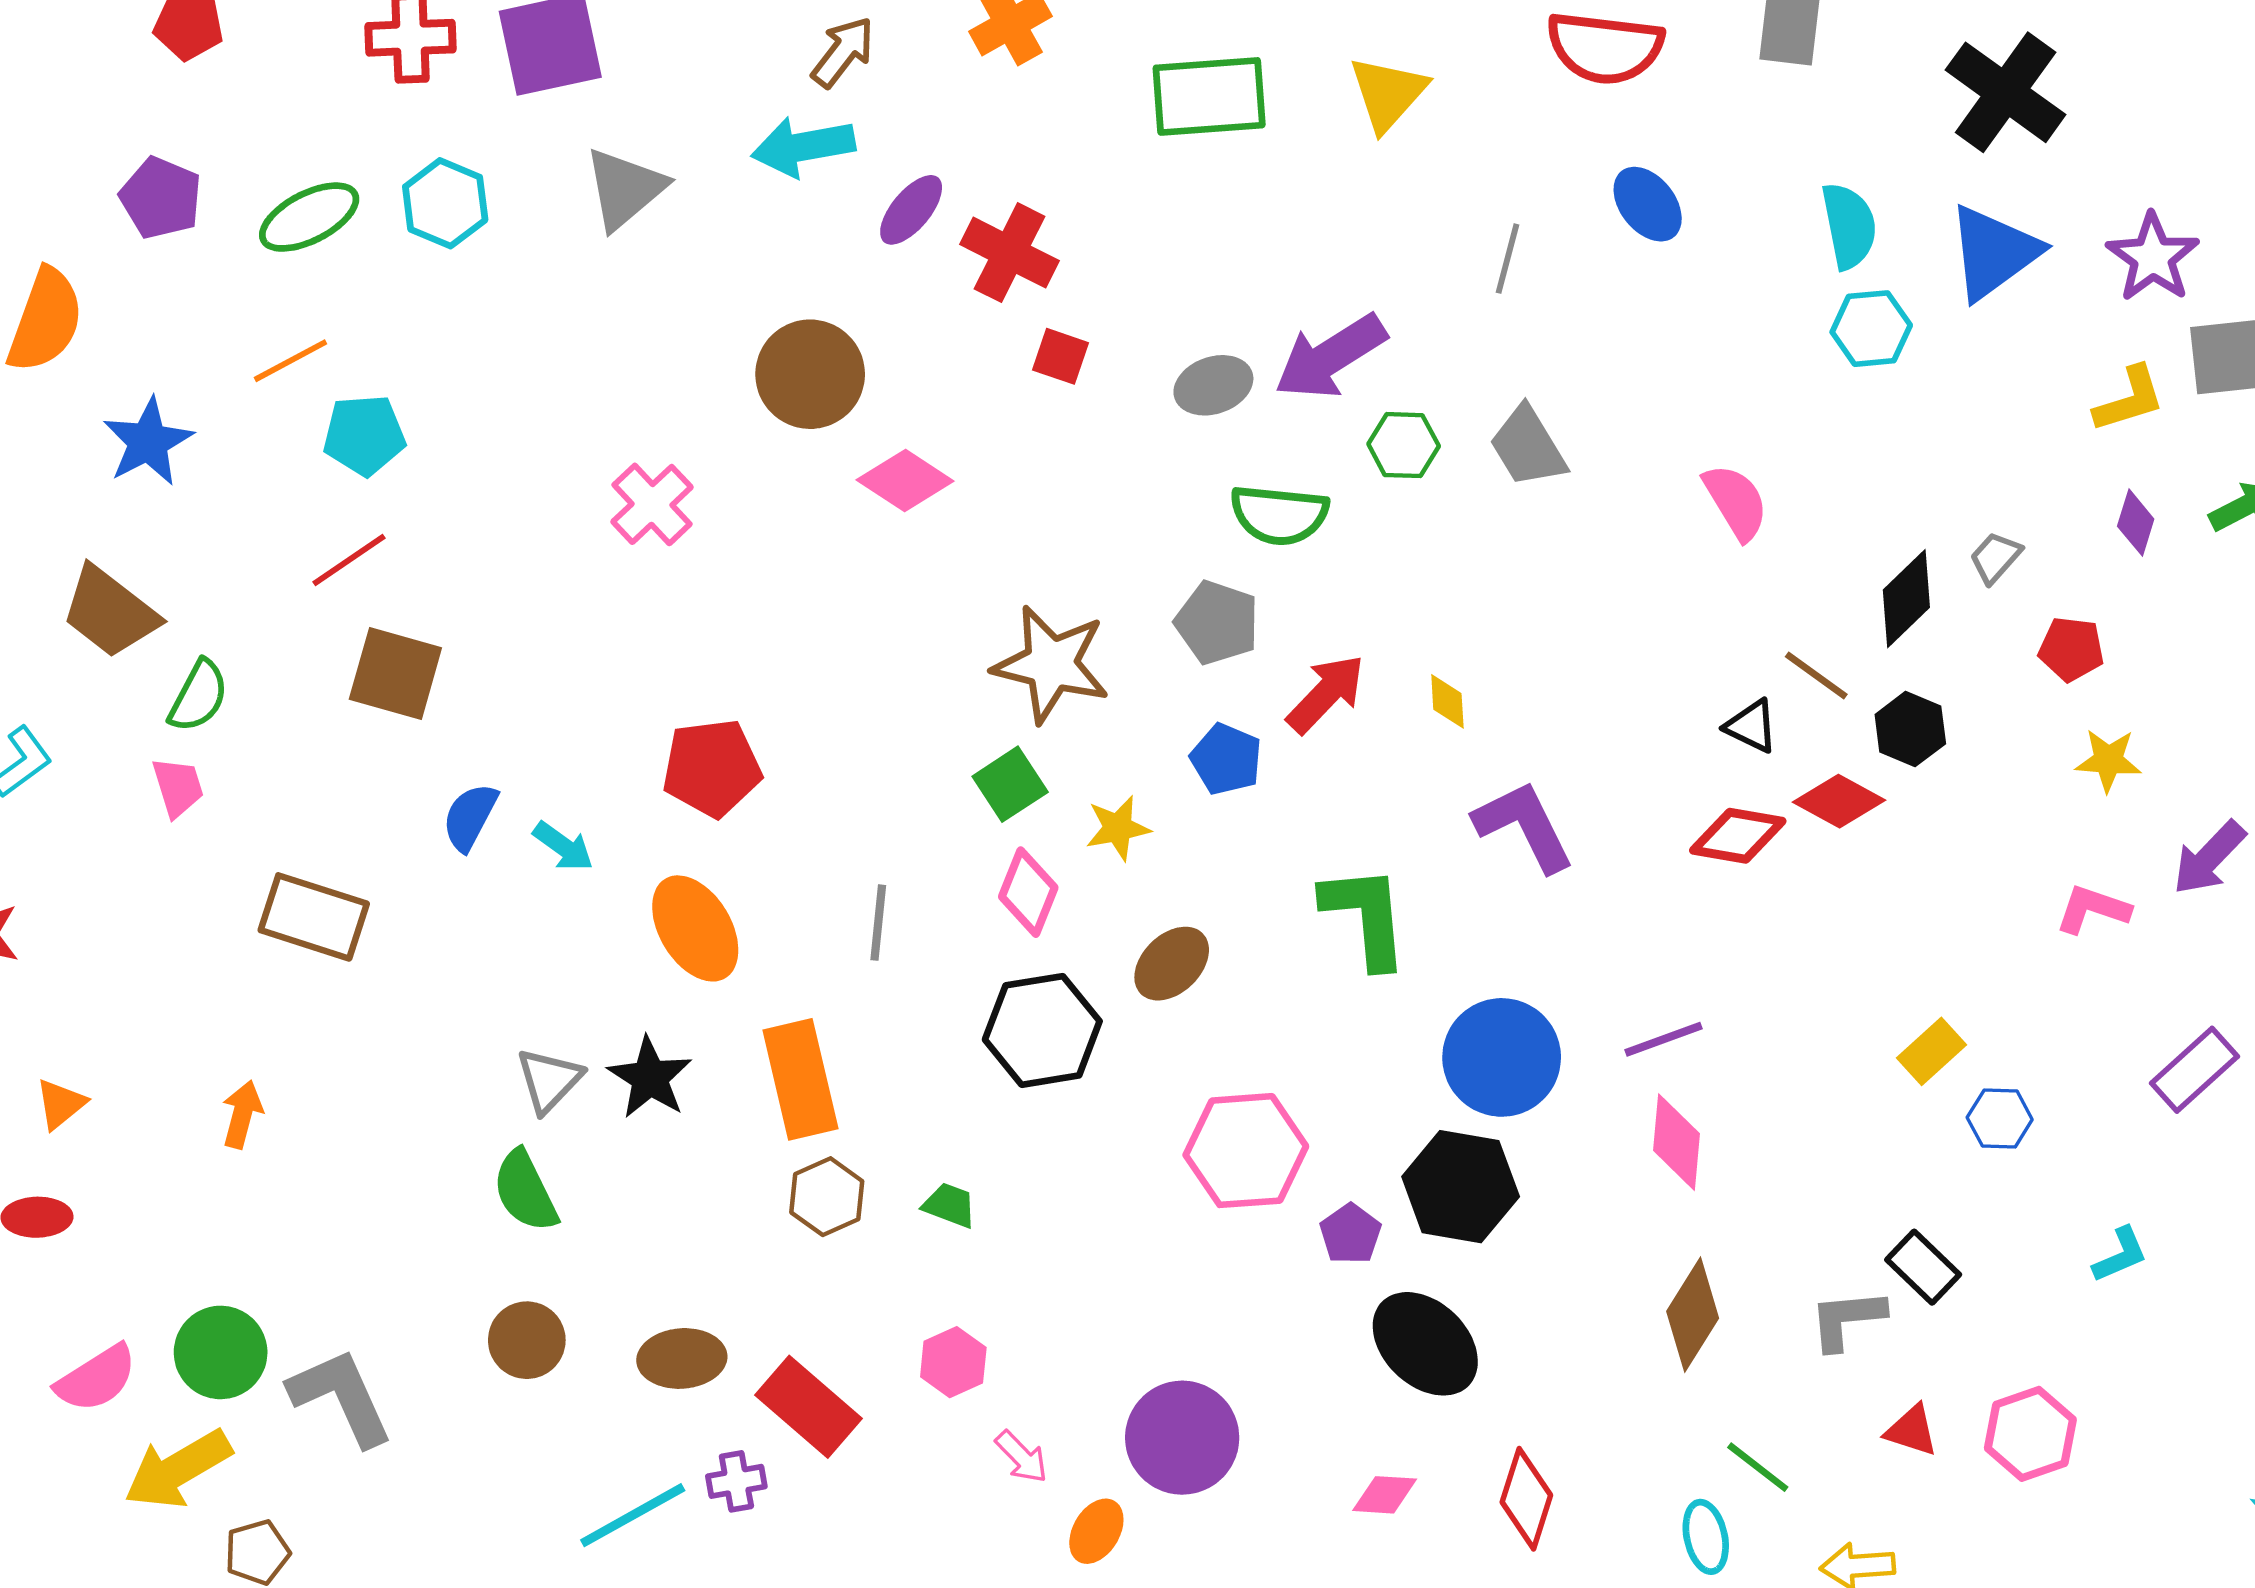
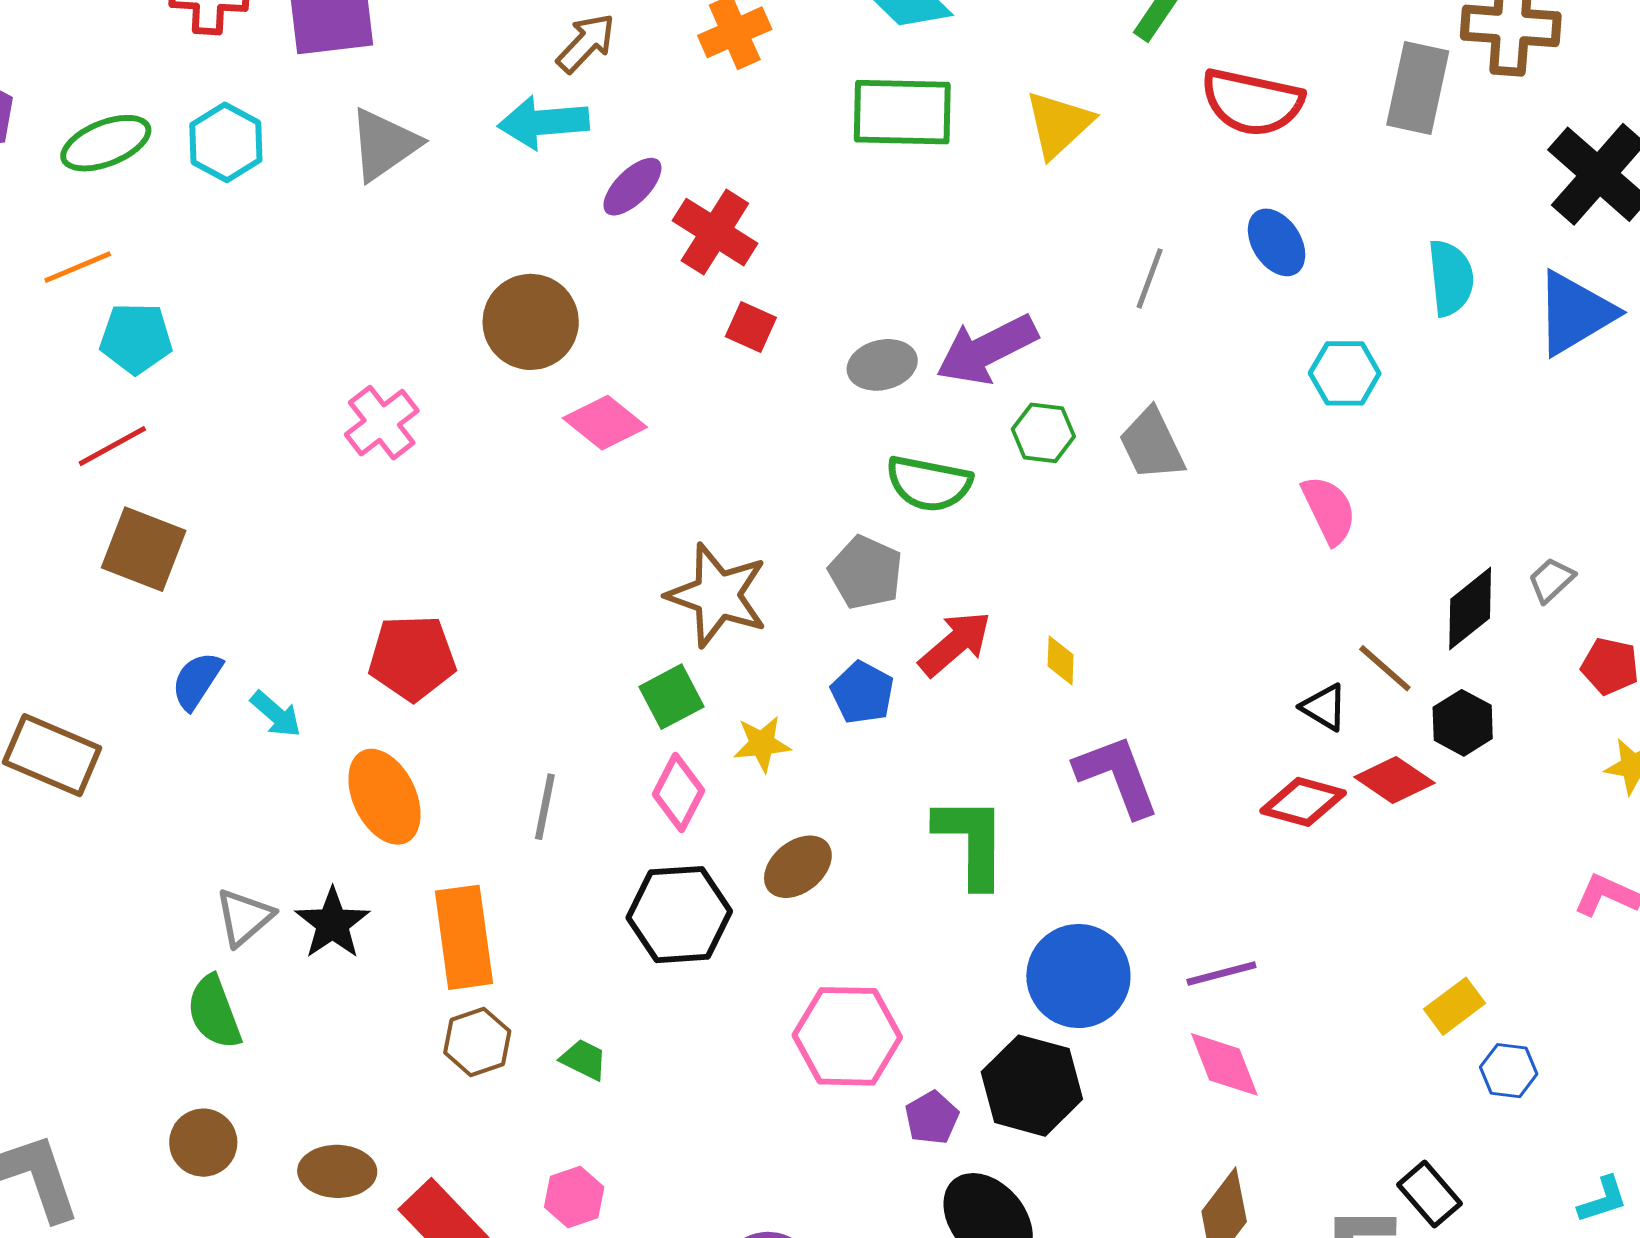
cyan hexagon: (1871, 329) -> (1345, 373), moved
pink diamond: (1677, 1142) -> (1224, 1064), turned -32

